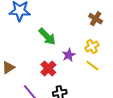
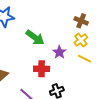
brown cross: (96, 19) -> (81, 21), moved
red cross: (48, 69) -> (42, 69), turned -35

